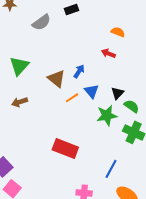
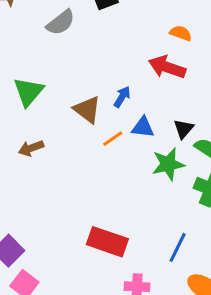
red arrow: (108, 53) -> (167, 67), size x1.6
blue triangle: (92, 91) -> (143, 127), turned -42
red rectangle: (65, 148) -> (107, 242), moved

